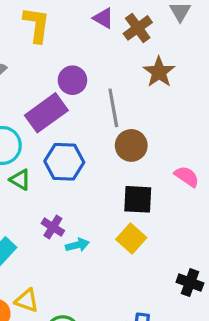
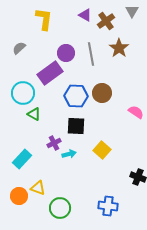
gray line: (113, 108) -> (91, 54), moved
blue hexagon: (64, 162) -> (76, 96), moved
black square: (138, 199) -> (76, 126), moved
purple cross: (53, 227) -> (54, 143), turned 32

